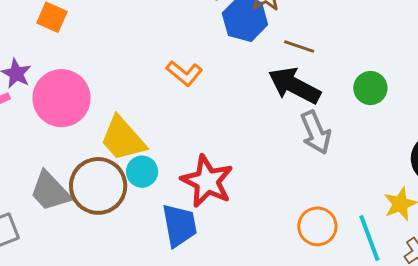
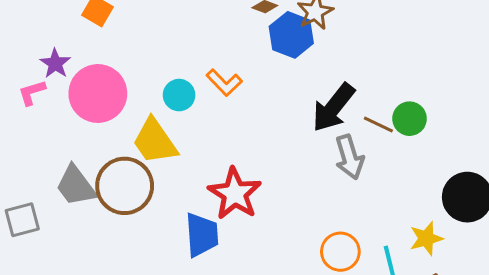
brown line: (299, 47) -> (378, 125), moved
black arrow: (294, 86) -> (333, 107), turned -86
cyan circle: (142, 172) -> (179, 95), moved

